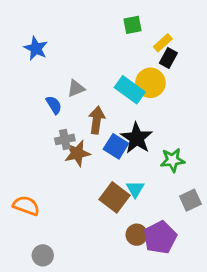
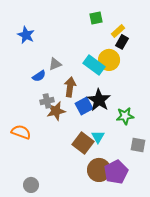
blue semicircle: (54, 105) -> (39, 76), turned 88
blue square: (116, 146) -> (84, 106), turned 30
gray square: (190, 200) -> (138, 145), turned 35
orange semicircle: (26, 206) -> (21, 132), moved
brown circle: (137, 235) -> (99, 170), size x1.5

